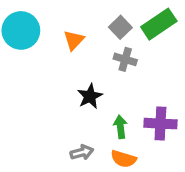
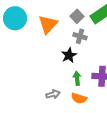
orange triangle: (74, 40) -> (48, 24), size x1.5
black star: (90, 96) -> (69, 55), moved

